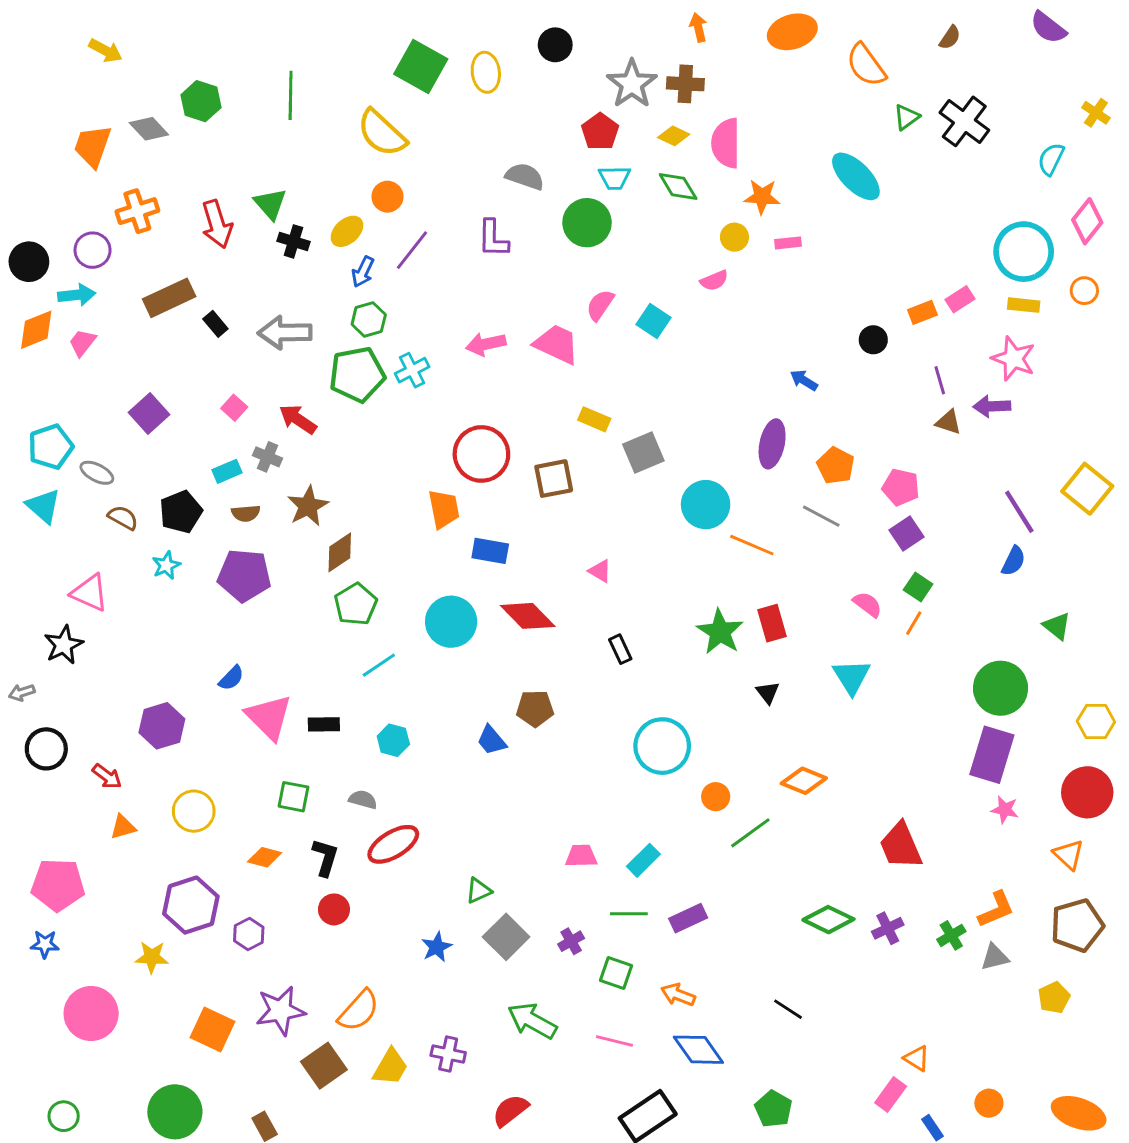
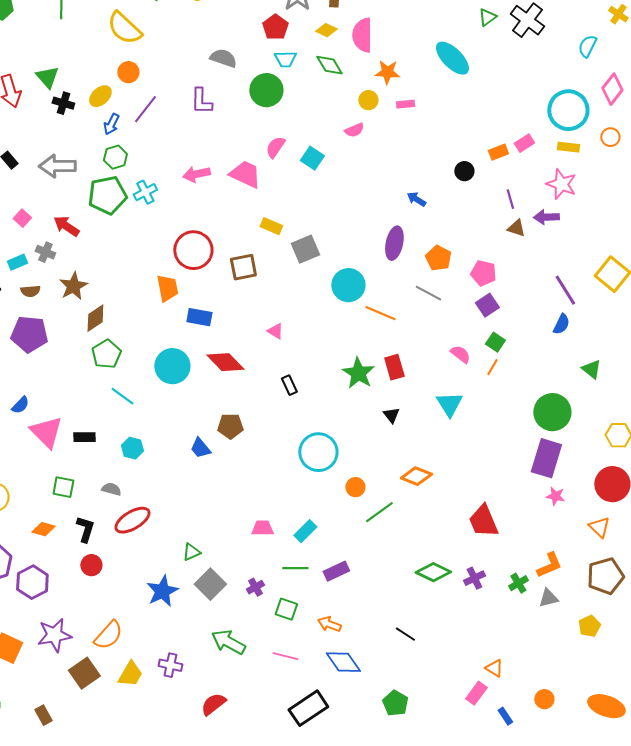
cyan line: (379, 665) -> (122, 396), turned 70
purple hexagon: (249, 934) -> (32, 582), size x1.5
blue star: (437, 947) -> (162, 591), size x1.5

